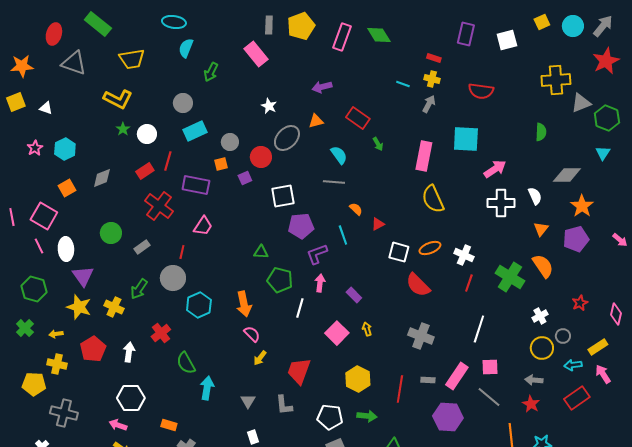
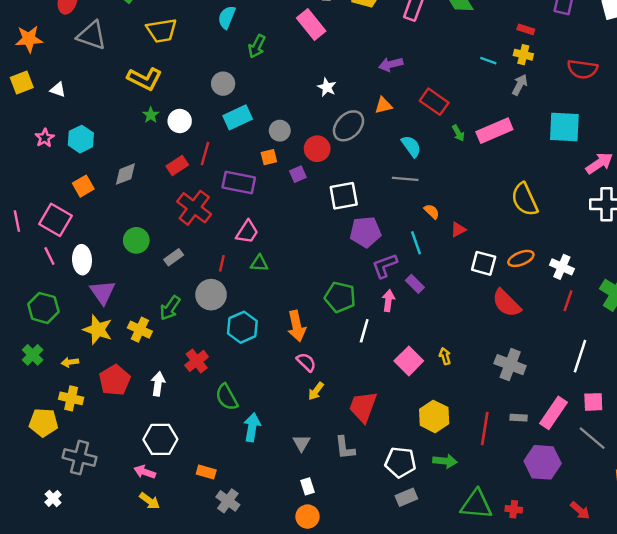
pink rectangle: (424, 156) -> (494, 131), moved, turned 56
green triangle: (261, 252) -> (259, 263), moved
purple rectangle: (354, 295) -> (415, 284), moved

